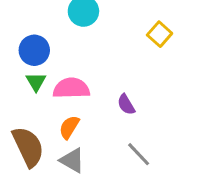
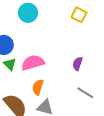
purple semicircle: (126, 104) -> (78, 64), moved, turned 64

